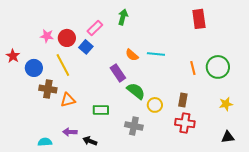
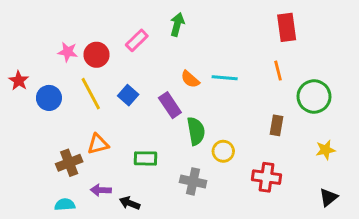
blue square: (86, 47) -> (128, 95), moved
orange line: (193, 68) -> (278, 71), moved
brown cross: (48, 89) -> (69, 163), moved, turned -30
green semicircle: (136, 91) -> (196, 131), turned 42
brown rectangle: (183, 100) -> (277, 125), moved
black triangle: (228, 137) -> (328, 197), turned -32

